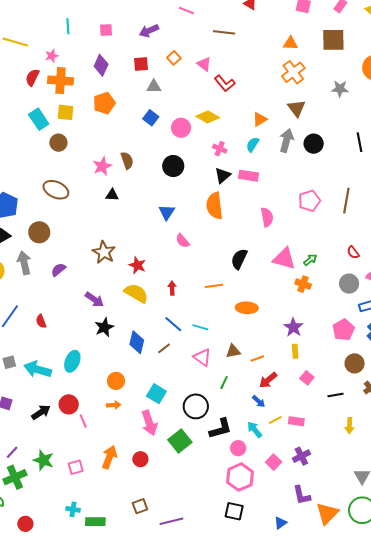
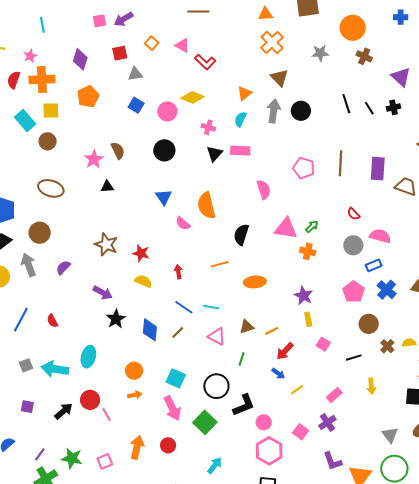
pink square: (106, 30) -> (100, 21), moved
pink pentagon: (309, 201) -> (304, 168), turned -30
orange semicircle: (215, 206) -> (206, 206), moved
yellow semicircle: (136, 293) -> (143, 281), size x0.7
pink rectangle: (296, 421) -> (334, 395), moved, turned -42
cyan arrow: (255, 430) -> (215, 465), moved, turned 84

